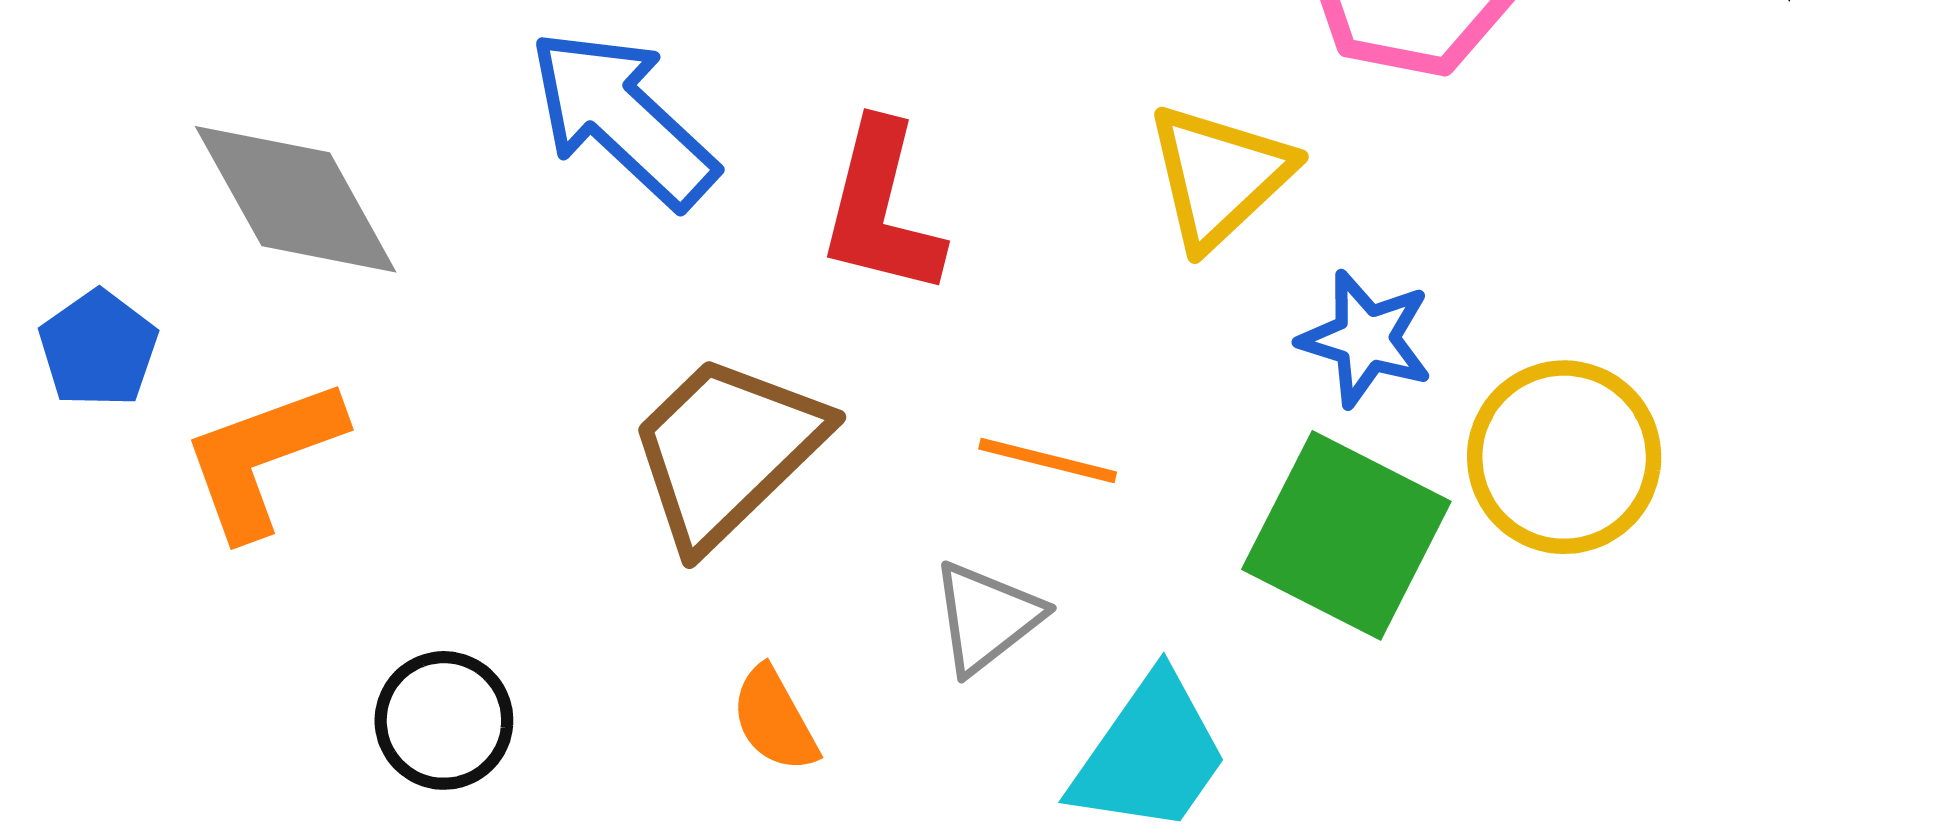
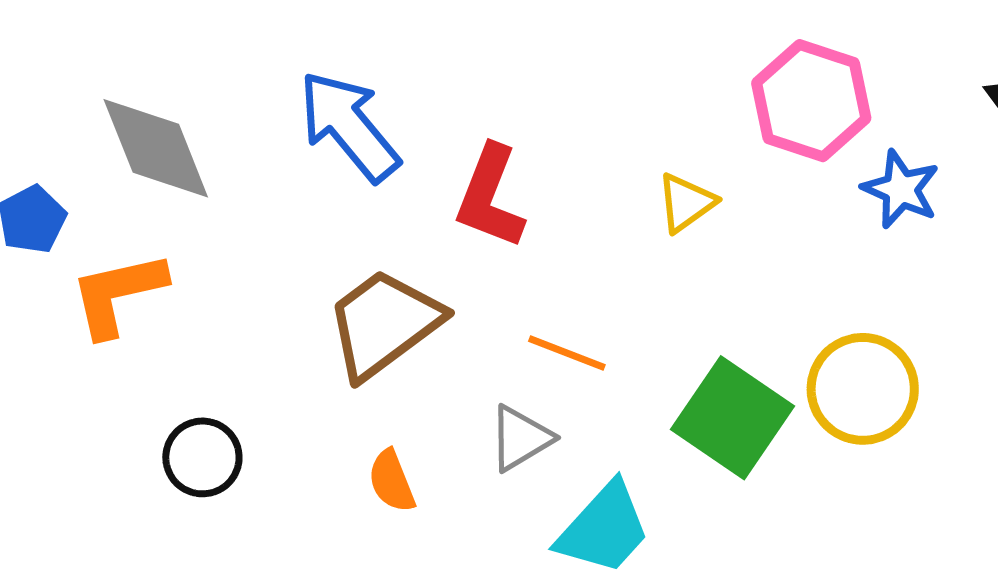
yellow triangle: (1219, 176) -> (686, 203), size x0.7
blue star: (1366, 339) -> (901, 189), moved

